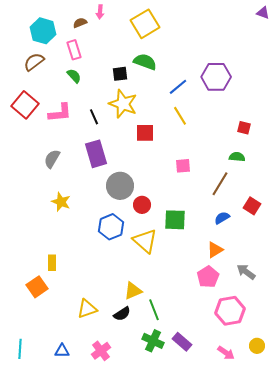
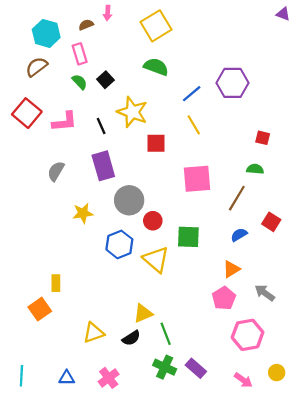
black square: (120, 74) -> (105, 80), moved, turned -35
pink square: (183, 166) -> (197, 179), size x1.8
yellow star: (61, 202) -> (83, 213), moved, turned -30

